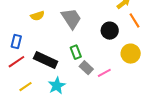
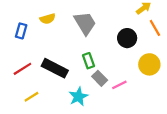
blue rectangle: (16, 41) -> (21, 31), moved
cyan star: (57, 86) -> (78, 97), moved

